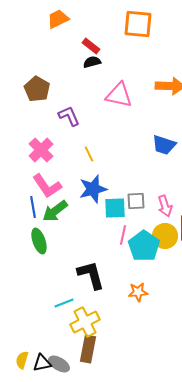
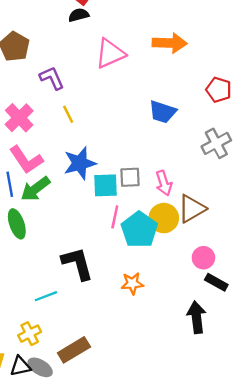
pink triangle: (119, 95) -> (110, 54), turned -36
yellow line: (89, 154) -> (68, 114), moved
yellow cross: (85, 322) -> (30, 334), moved, size x0.7
brown rectangle: (88, 349) -> (74, 350), turned 48

